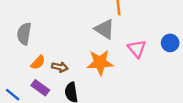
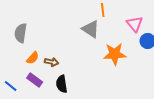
pink triangle: (137, 49) -> (135, 24), moved
orange star: (100, 62) -> (115, 54), moved

